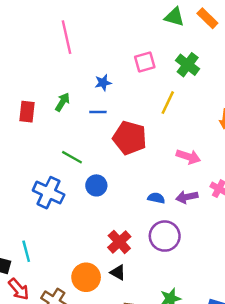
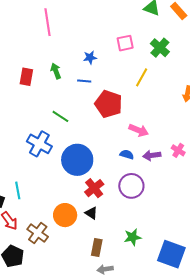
pink line: (67, 37) -> (47, 22), moved
green arrow: (62, 102) -> (56, 71), turned -56
pink arrow: (188, 157) -> (139, 130), moved
blue circle: (96, 185) -> (77, 160), moved, size x1.8

